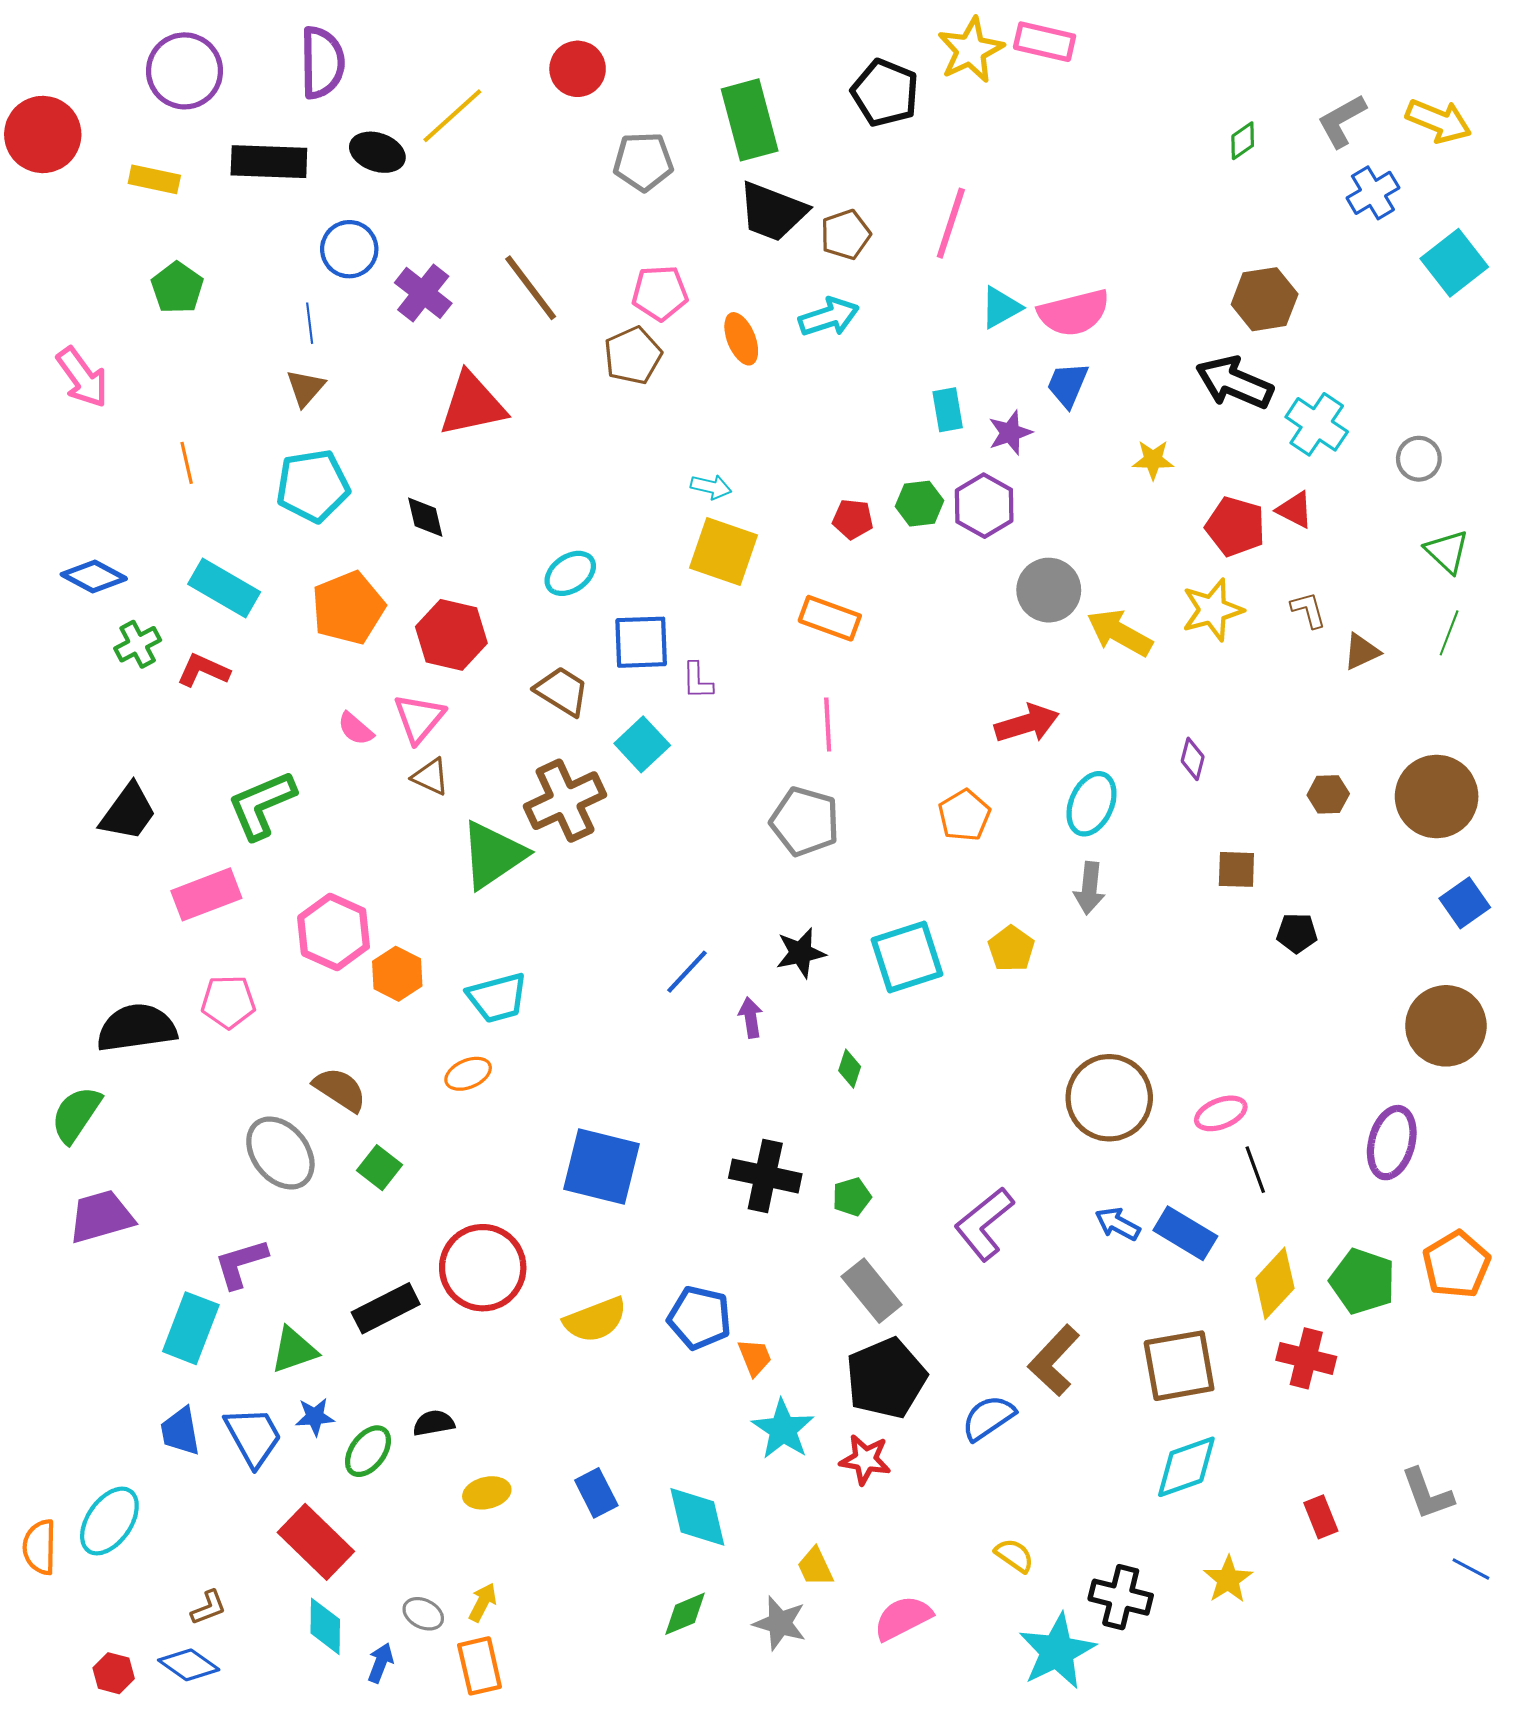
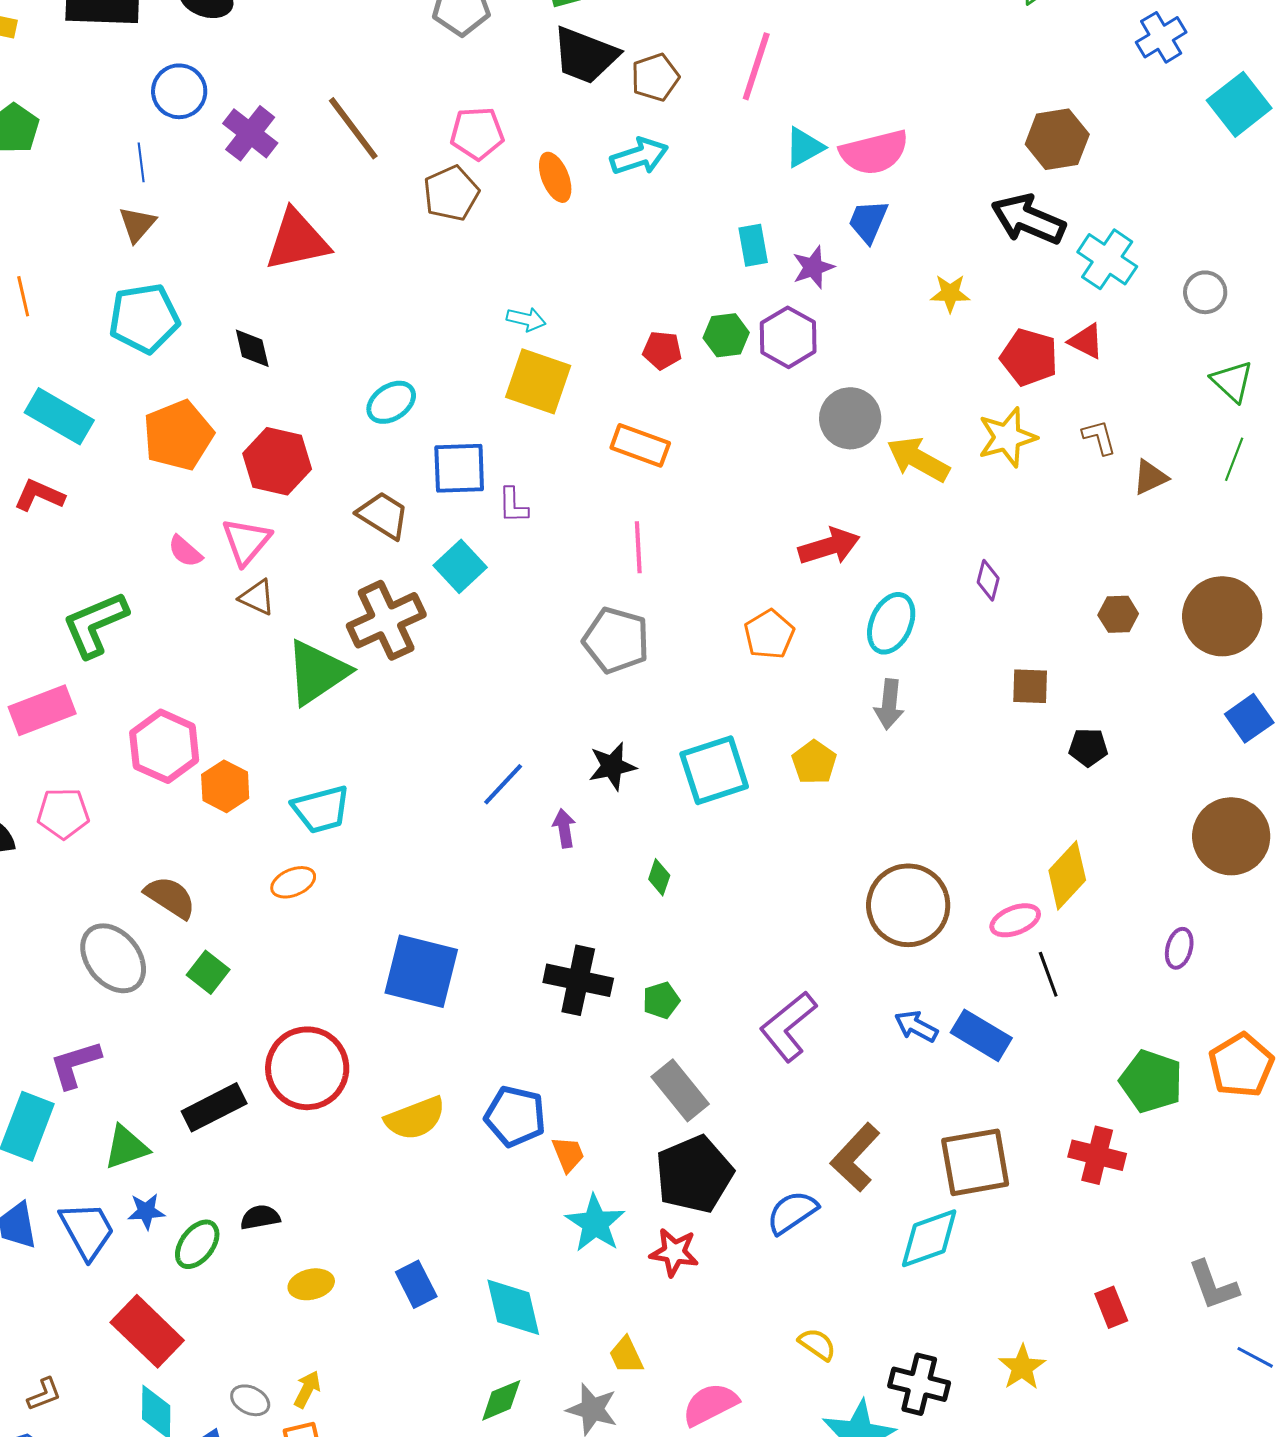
purple ellipse: (1392, 1143) -> (1179, 948), size x0.6
yellow diamond: (1275, 1283) -> (1067, 875), moved
cyan diamond: (1186, 1467) -> (929, 1238), moved

